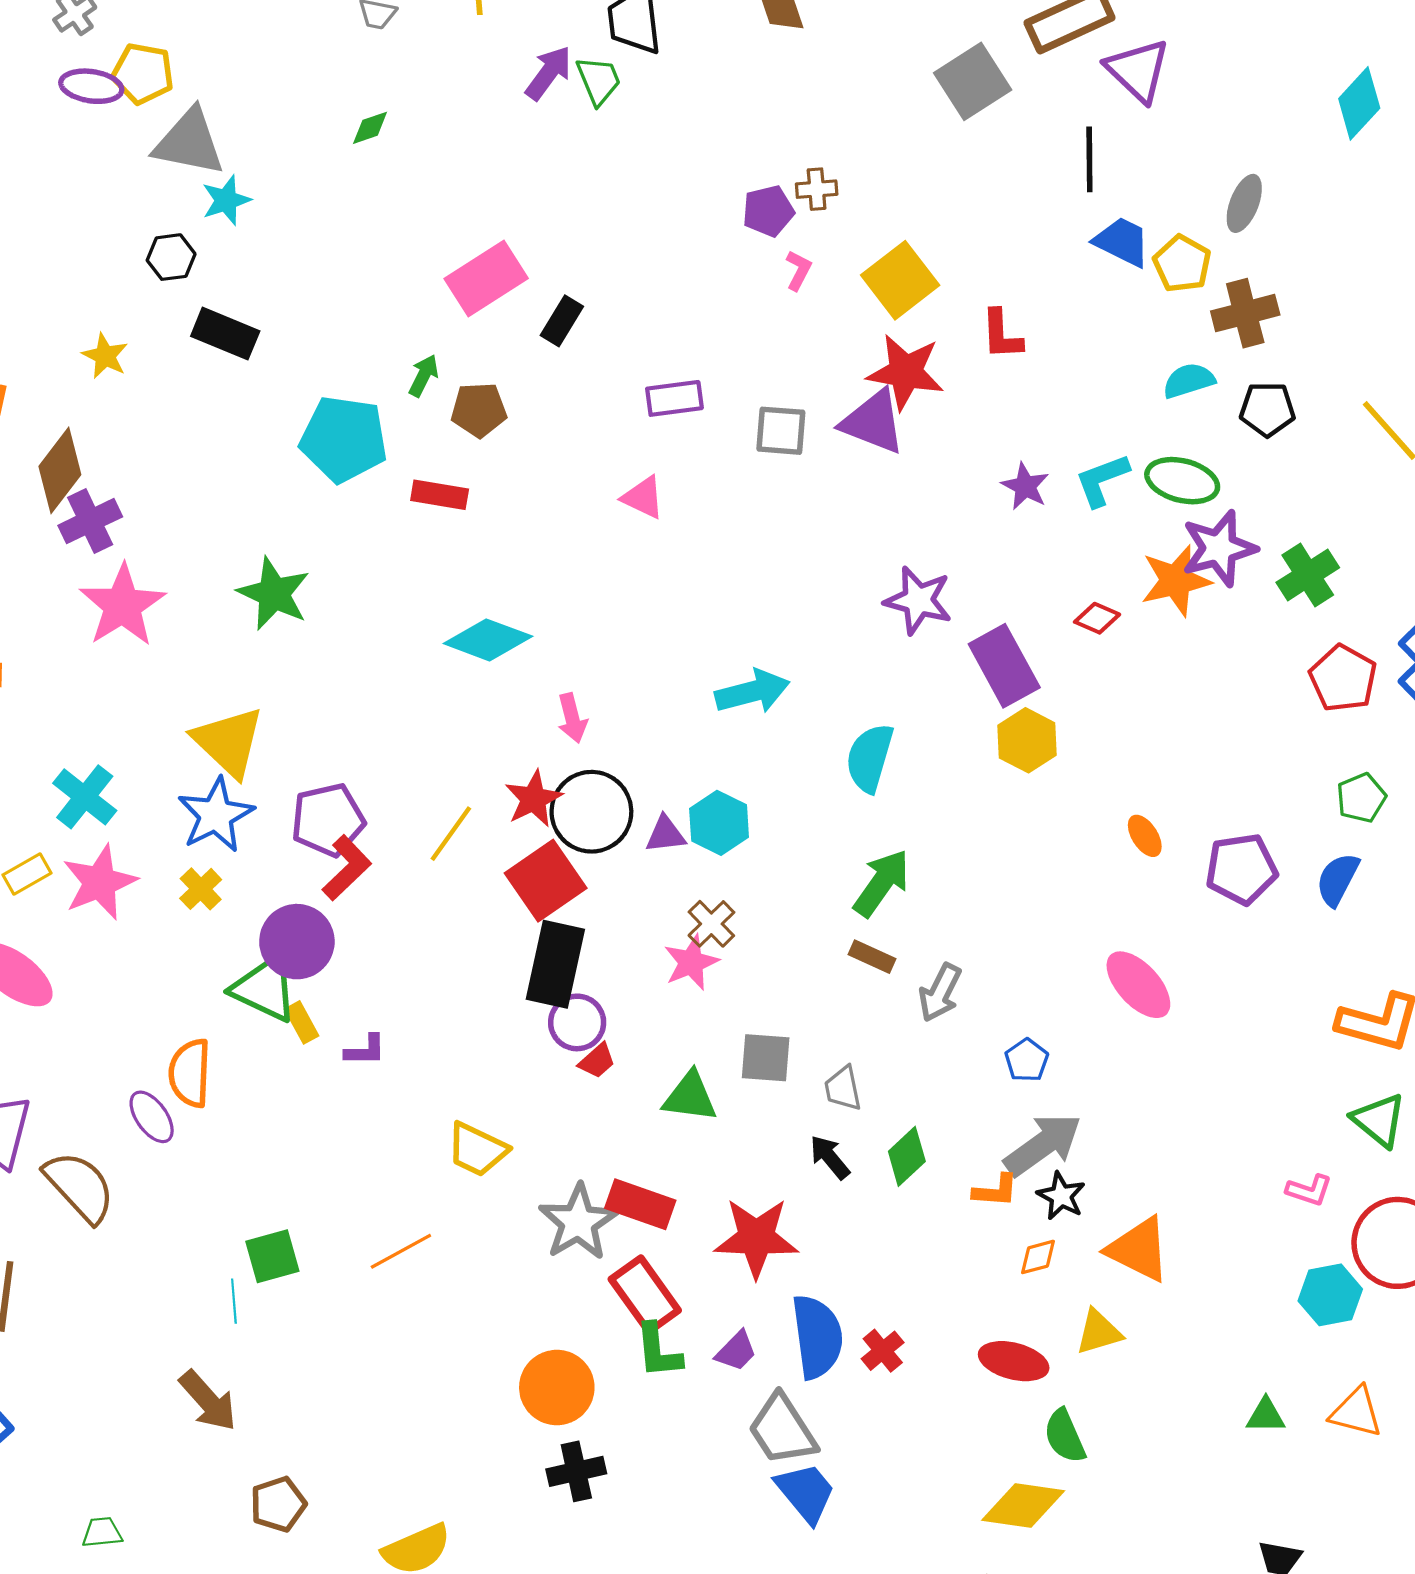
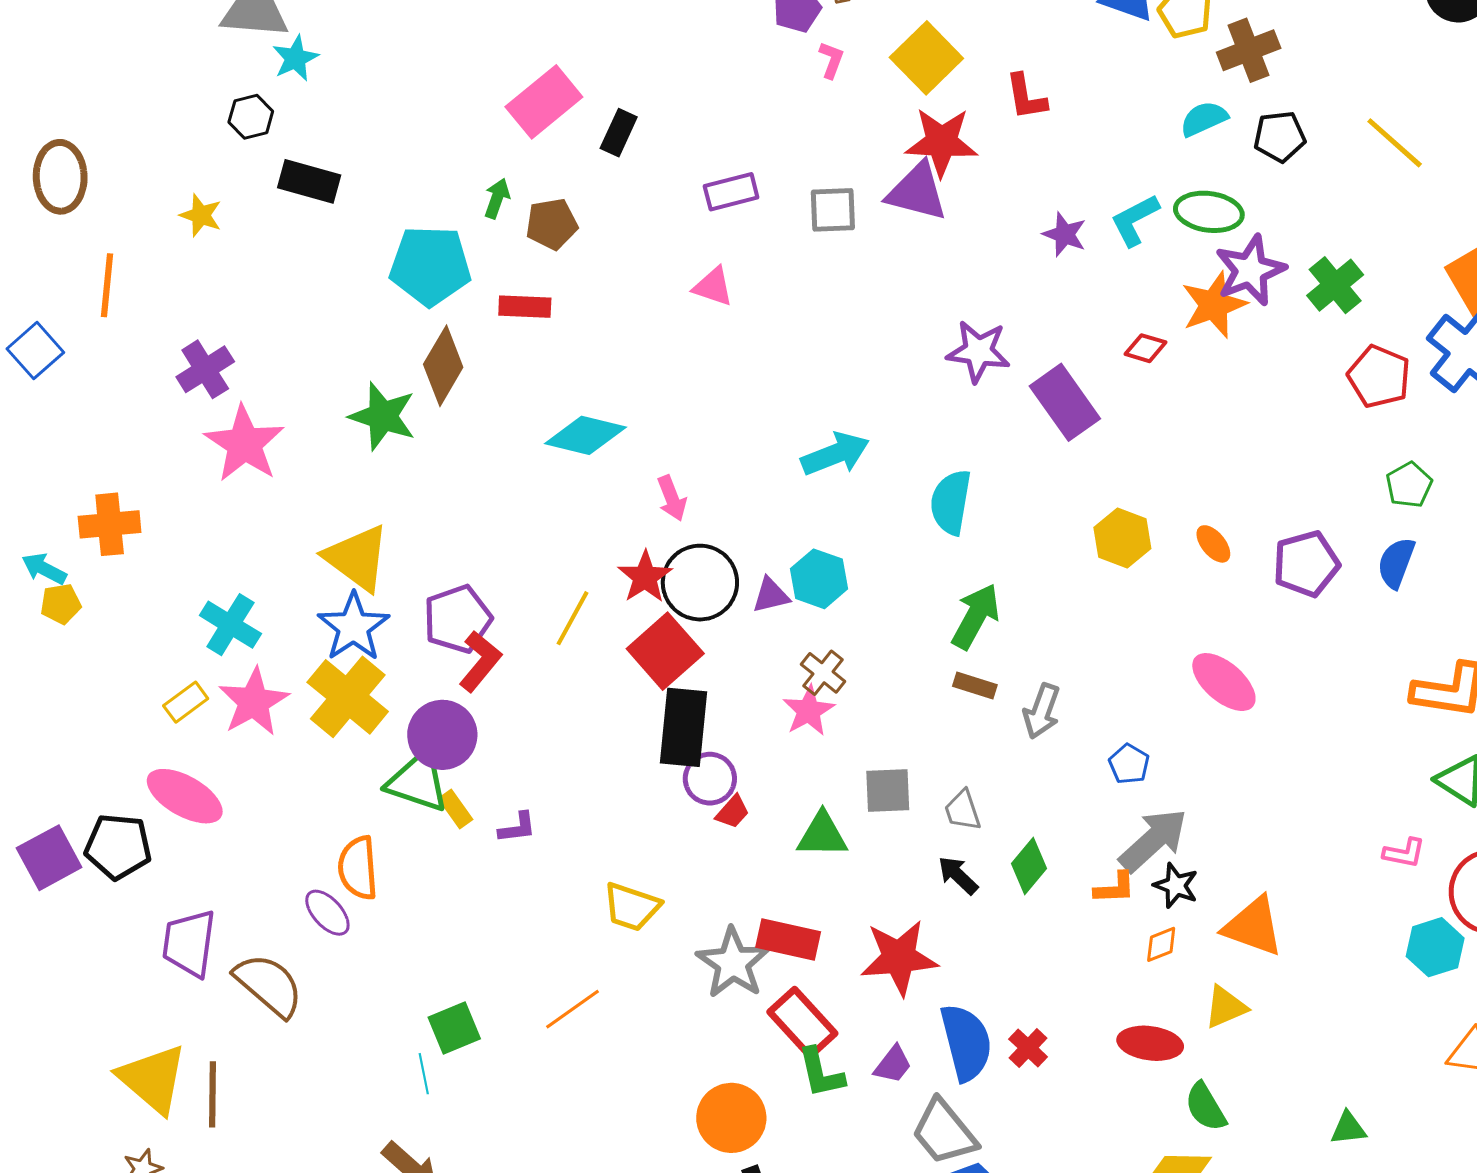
brown diamond: (60, 470) -> (443, 366), moved
yellow hexagon: (1027, 740) -> (1122, 538), moved
yellow cross: (201, 889) -> (348, 697), size x2.0
green triangle: (1266, 1416) -> (1348, 1128), moved

